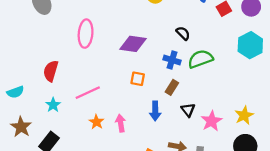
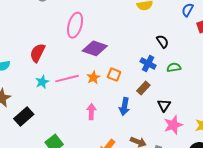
purple diamond: (133, 44) -> (95, 48), moved
green semicircle: (200, 59) -> (174, 67), size x0.6
cyan star: (53, 105) -> (42, 82), moved
black triangle: (188, 110) -> (164, 105), moved
orange star: (96, 122) -> (93, 77), moved

